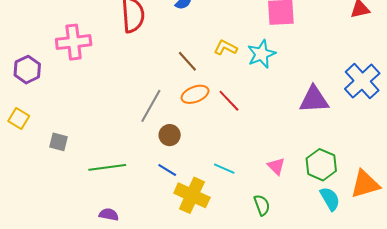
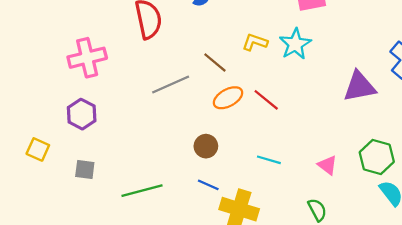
purple hexagon: (27, 70) -> (82, 114), moved
gray line: (151, 106) -> (171, 85), moved, turned 44
cyan line: (224, 169) -> (269, 160), moved

